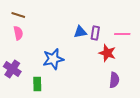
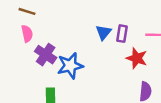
blue triangle: (80, 32) -> (103, 32), turned -40
purple cross: (12, 69) -> (46, 55), moved

